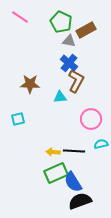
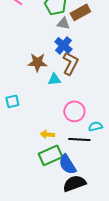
brown star: (30, 84) -> (37, 62), moved
pink circle: (91, 119) -> (74, 111), moved
black line: (74, 151) -> (79, 139), moved

